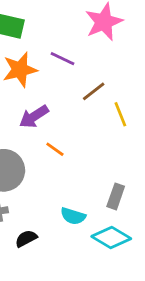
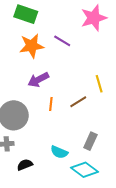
brown line: (94, 91) -> (78, 102), moved
orange line: (55, 149) -> (51, 104), turned 56

